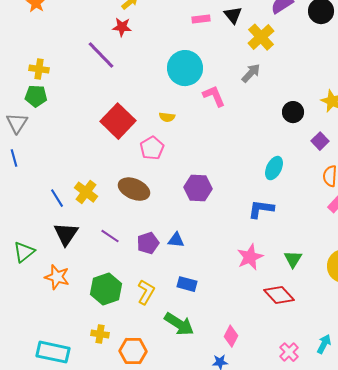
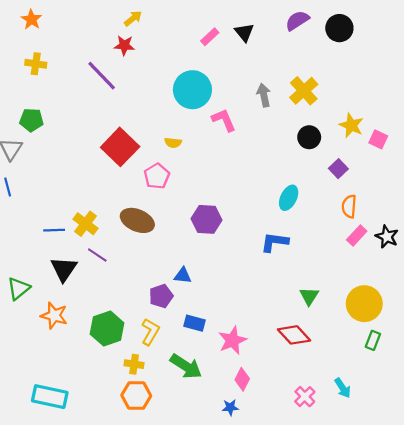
pink rectangle: (201, 19) -> (210, 37), turned -36
yellow cross: (261, 37) -> (304, 91), moved
yellow cross: (39, 69) -> (36, 64), moved
gray arrow: (251, 73) -> (264, 95), turned -55
blue line: (57, 198) -> (54, 230), turned -60
purple line: (110, 236) -> (97, 255), moved
purple pentagon: (148, 243) -> (161, 296), moved
pink star: (250, 257) -> (232, 340), moved
yellow cross: (100, 334) -> (134, 364), moved
cyan arrow: (324, 344) -> (343, 388), turned 120

